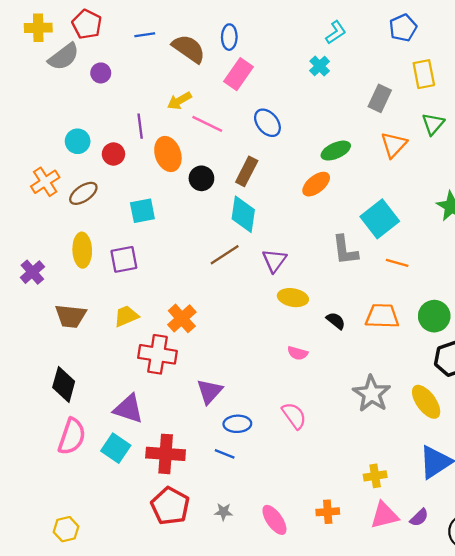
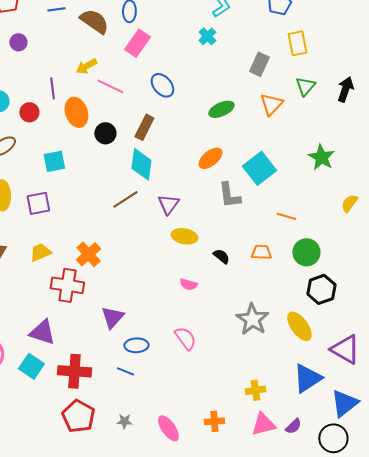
orange ellipse: (316, 184) -> (210, 158), moved
orange line: (397, 263) -> (286, 216), moved
orange trapezoid: (382, 316) -> (261, 252), size x0.7

